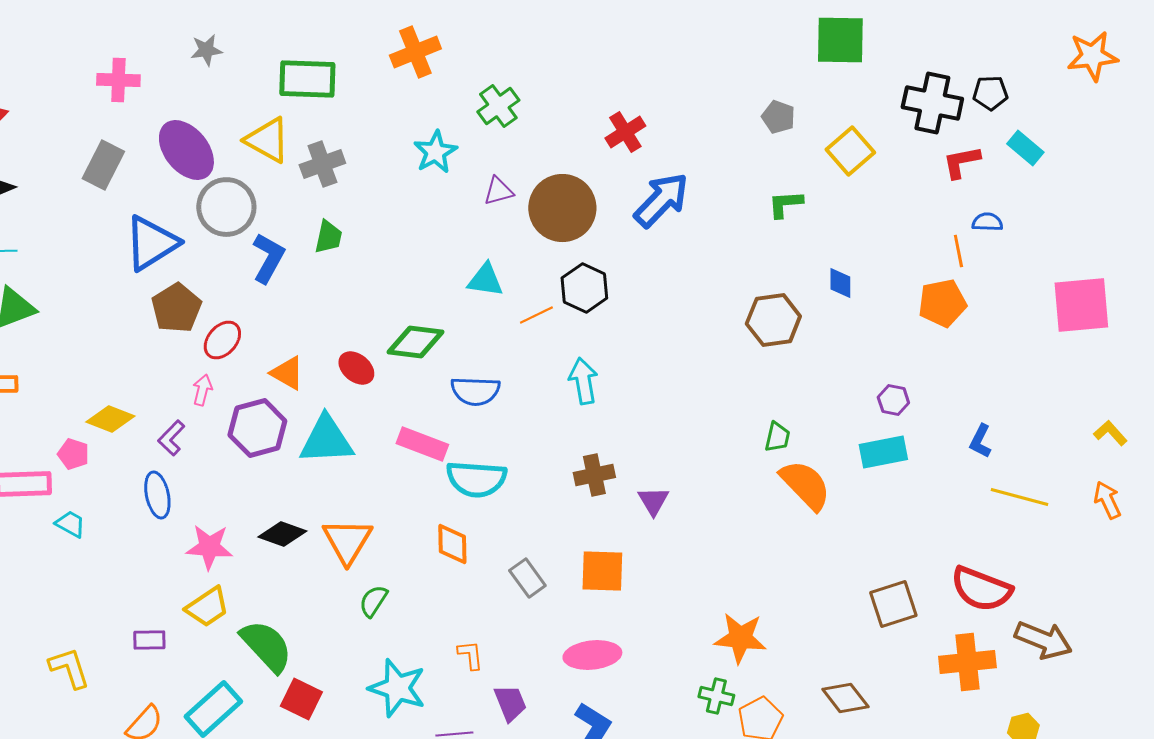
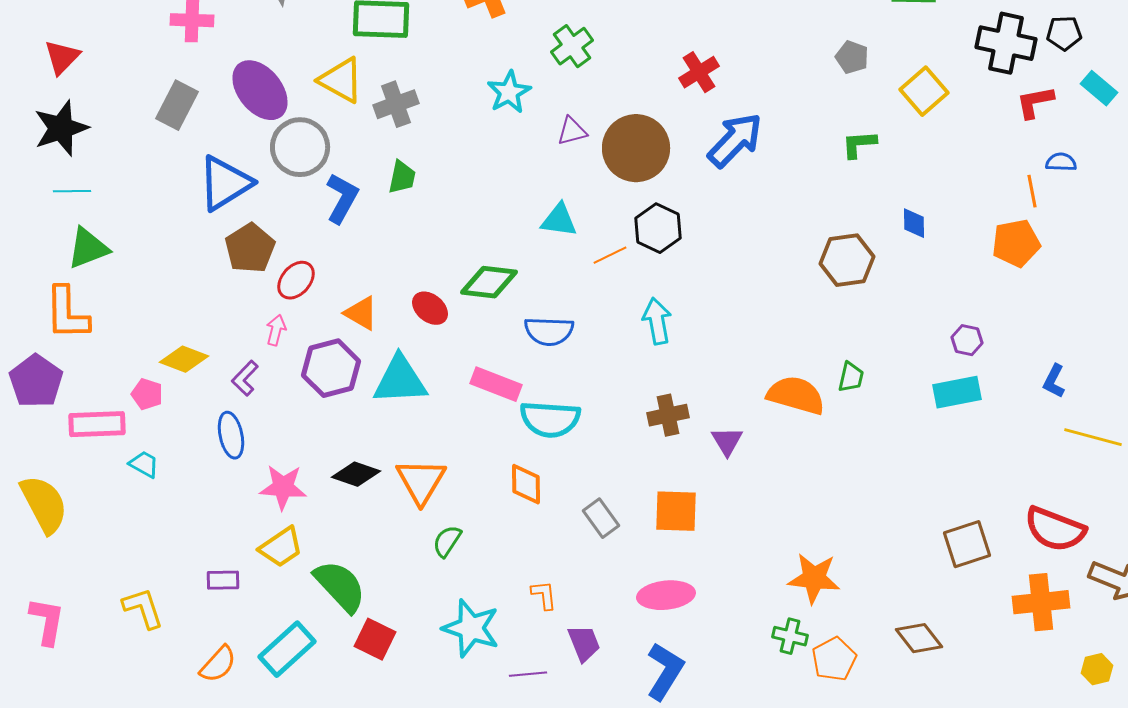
orange semicircle: (805, 485) -> (796, 395), moved, turned -30

